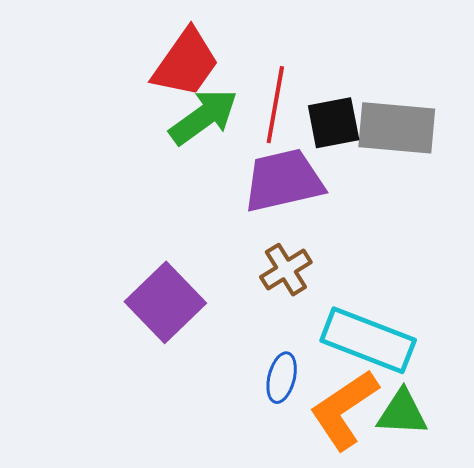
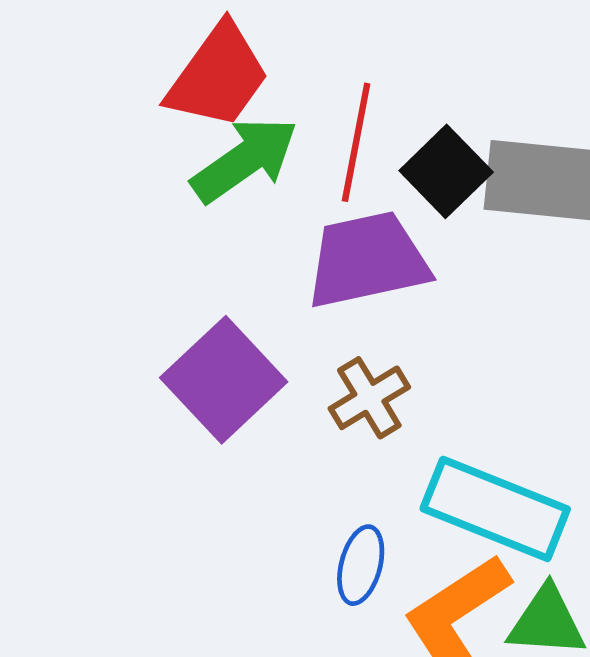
black square: (334, 123) -> (446, 171), turned -34
purple square: (165, 302) -> (224, 380), moved

